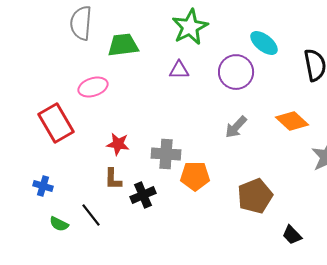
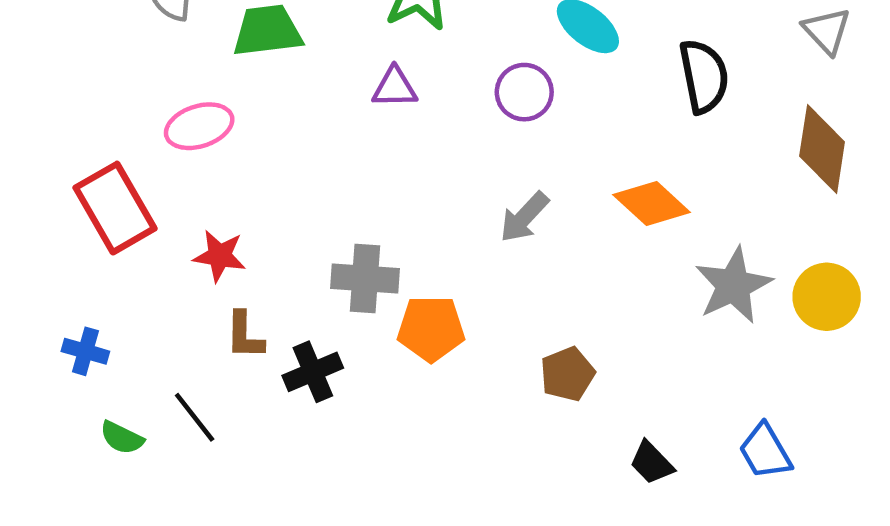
purple circle: (236, 72) -> (524, 92), size x0.7
red star: (118, 144) -> (220, 256), moved
brown pentagon: (255, 196) -> (567, 374), size x0.7

